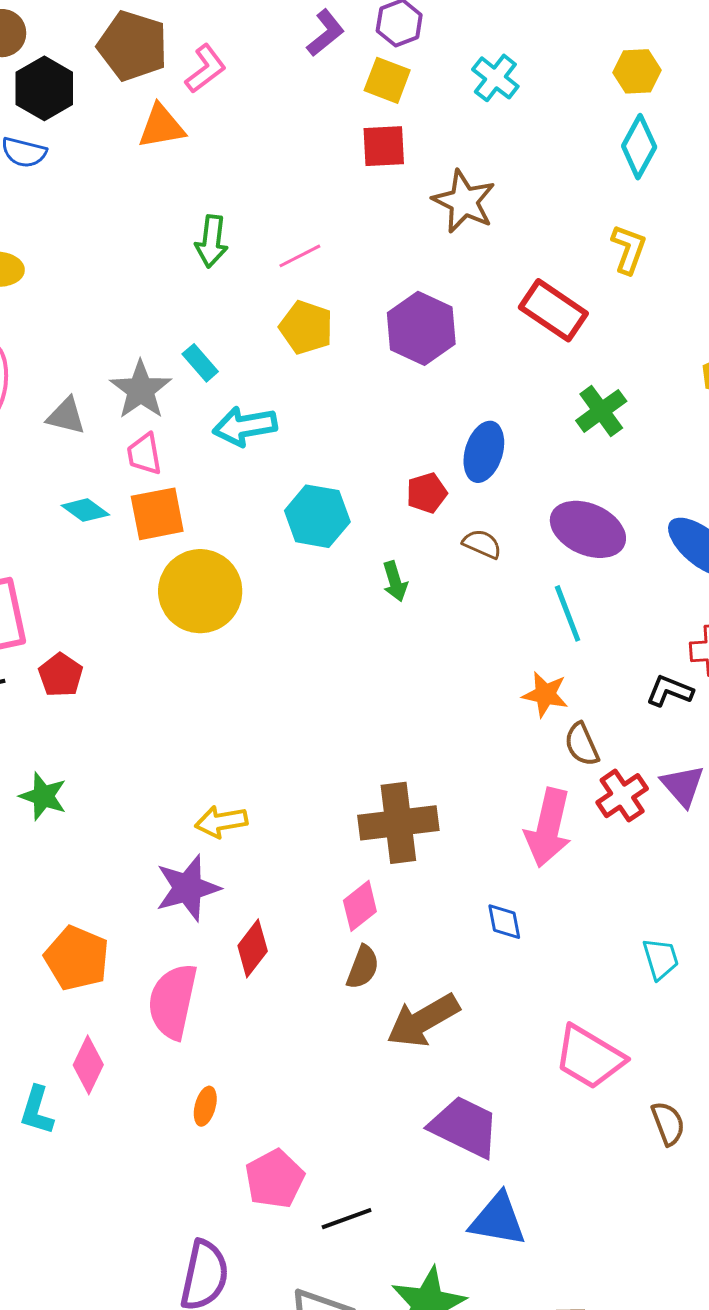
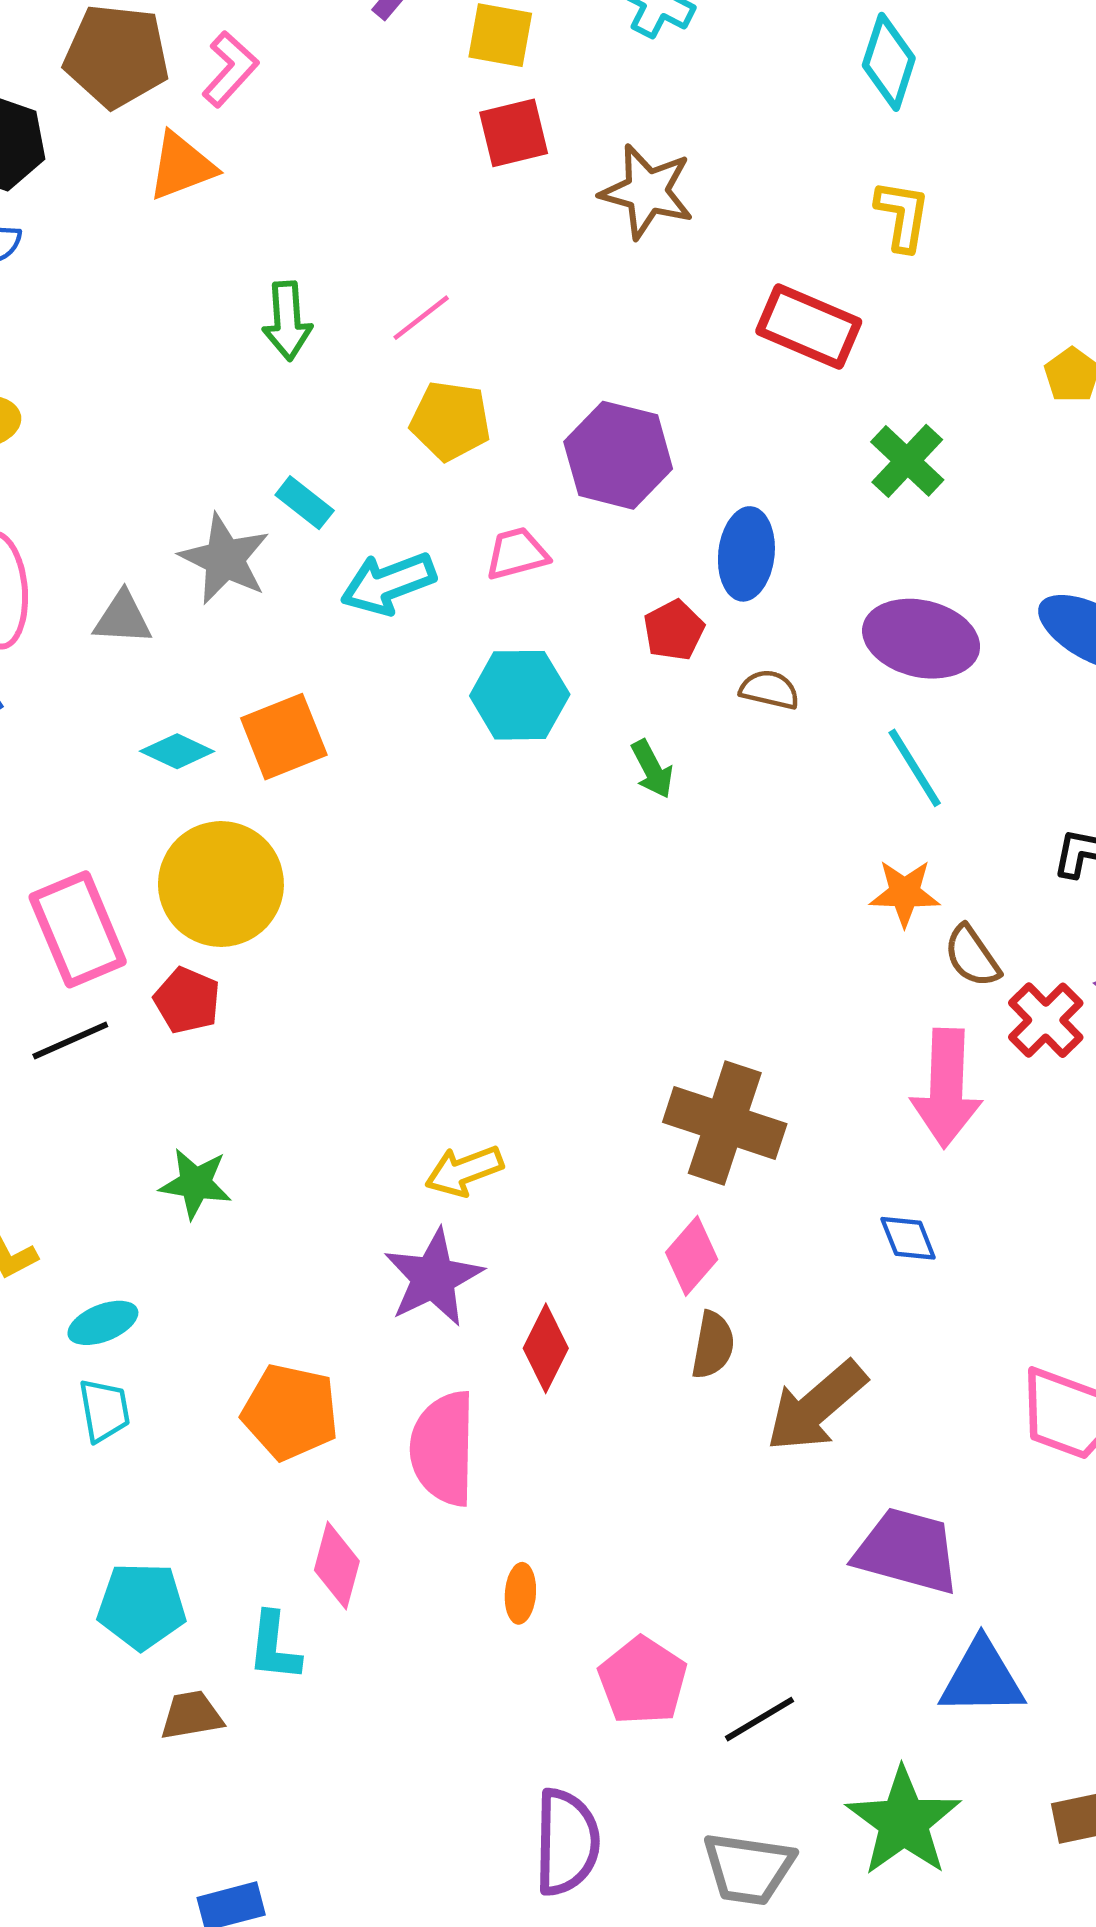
purple hexagon: (421, 328) -> (618, 455), moved
pink trapezoid: (144, 454) -> (517, 554), moved, turned 96
yellow circle: (200, 591) -> (221, 884), moved
brown cross: (398, 823) -> (725, 1123), turned 36

